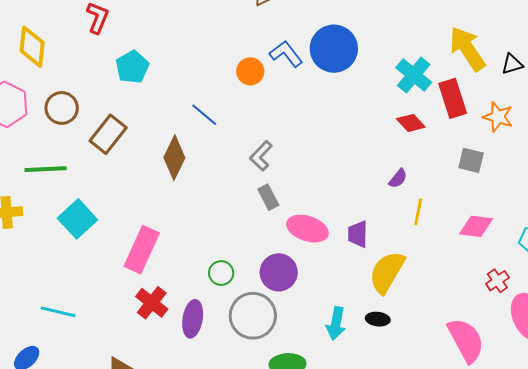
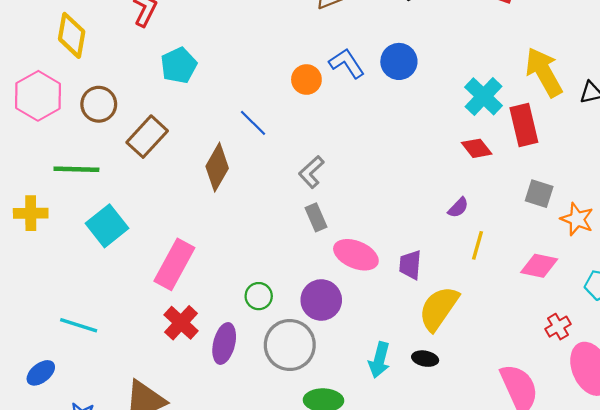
blue circle: (334, 49) -> (399, 61), size x0.7
orange star: (498, 117) -> (577, 219), moved

